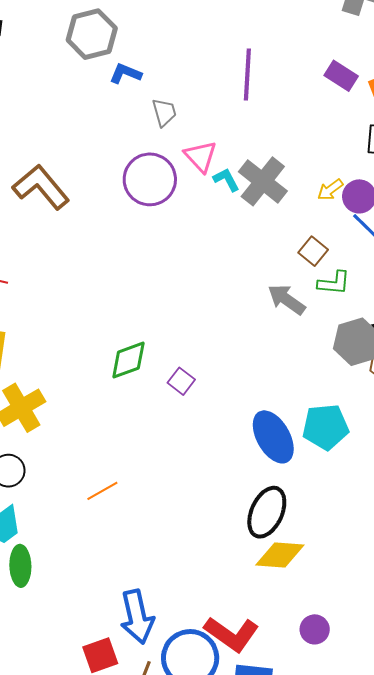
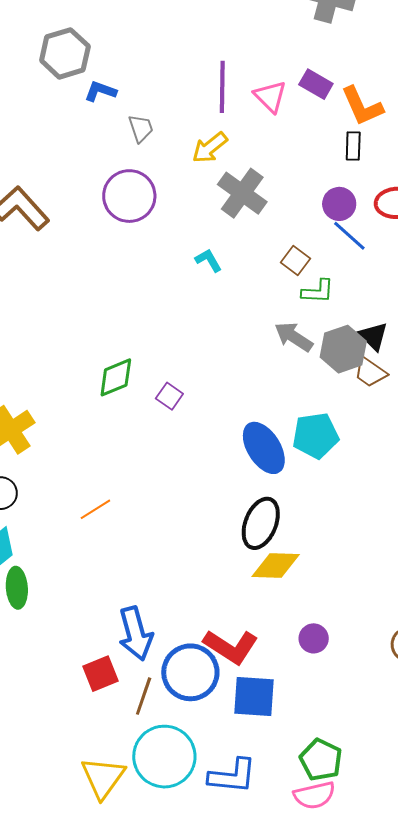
pink triangle: (201, 156) -> (270, 96), moved
cyan L-shape: (226, 180) -> (208, 260), moved
yellow arrow: (330, 190) -> (210, 148), moved, size x1.4
gray arrow: (287, 299) -> (294, 337), moved

